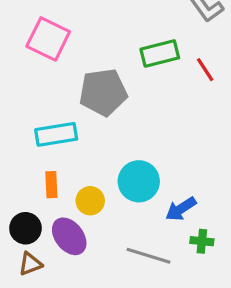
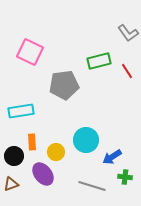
cyan rectangle: (56, 134) -> (21, 111), moved
black circle: (25, 228) -> (14, 156), moved
brown triangle: (30, 264) -> (11, 184), moved

